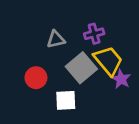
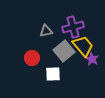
purple cross: (94, 34) -> (73, 27), size x1.5

